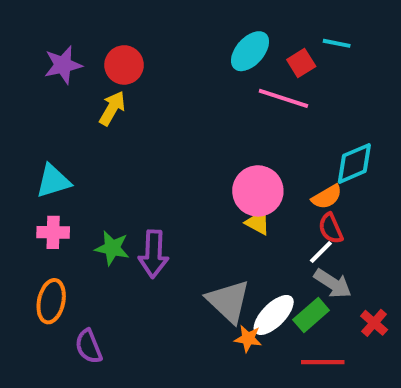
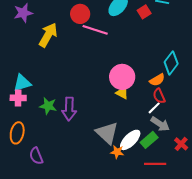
red circle: (124, 65) -> (80, 14), moved
pink line: (283, 98) -> (95, 30), moved
yellow arrow: (112, 108) -> (48, 35), size x1.4
cyan diamond: (354, 163) -> (171, 63), turned -30
cyan triangle: (53, 181) -> (22, 83), moved

